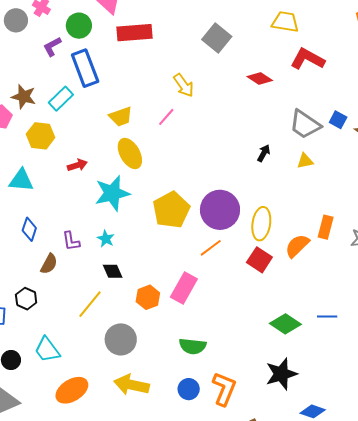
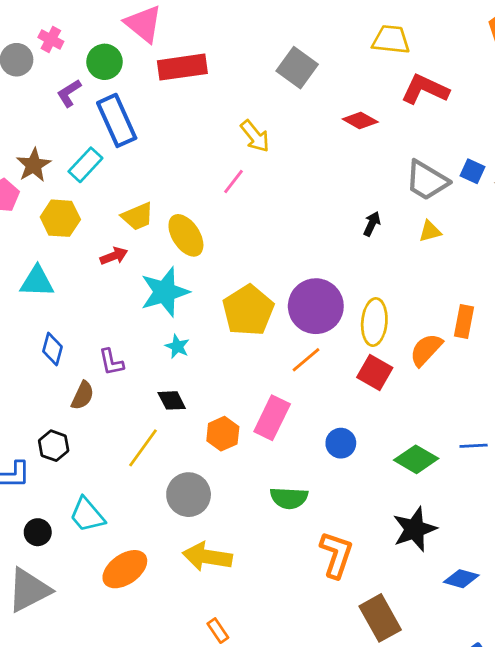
brown star: (24, 97) -> (34, 165), turned 30
yellow trapezoid: (121, 117) -> (138, 216), moved
cyan star: (106, 239) -> (177, 346), moved
blue circle: (189, 389) -> (341, 443), moved

